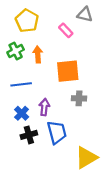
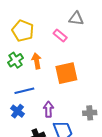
gray cross: (79, 98) -> (90, 113), moved
blue cross: (22, 113) -> (18, 111), moved

